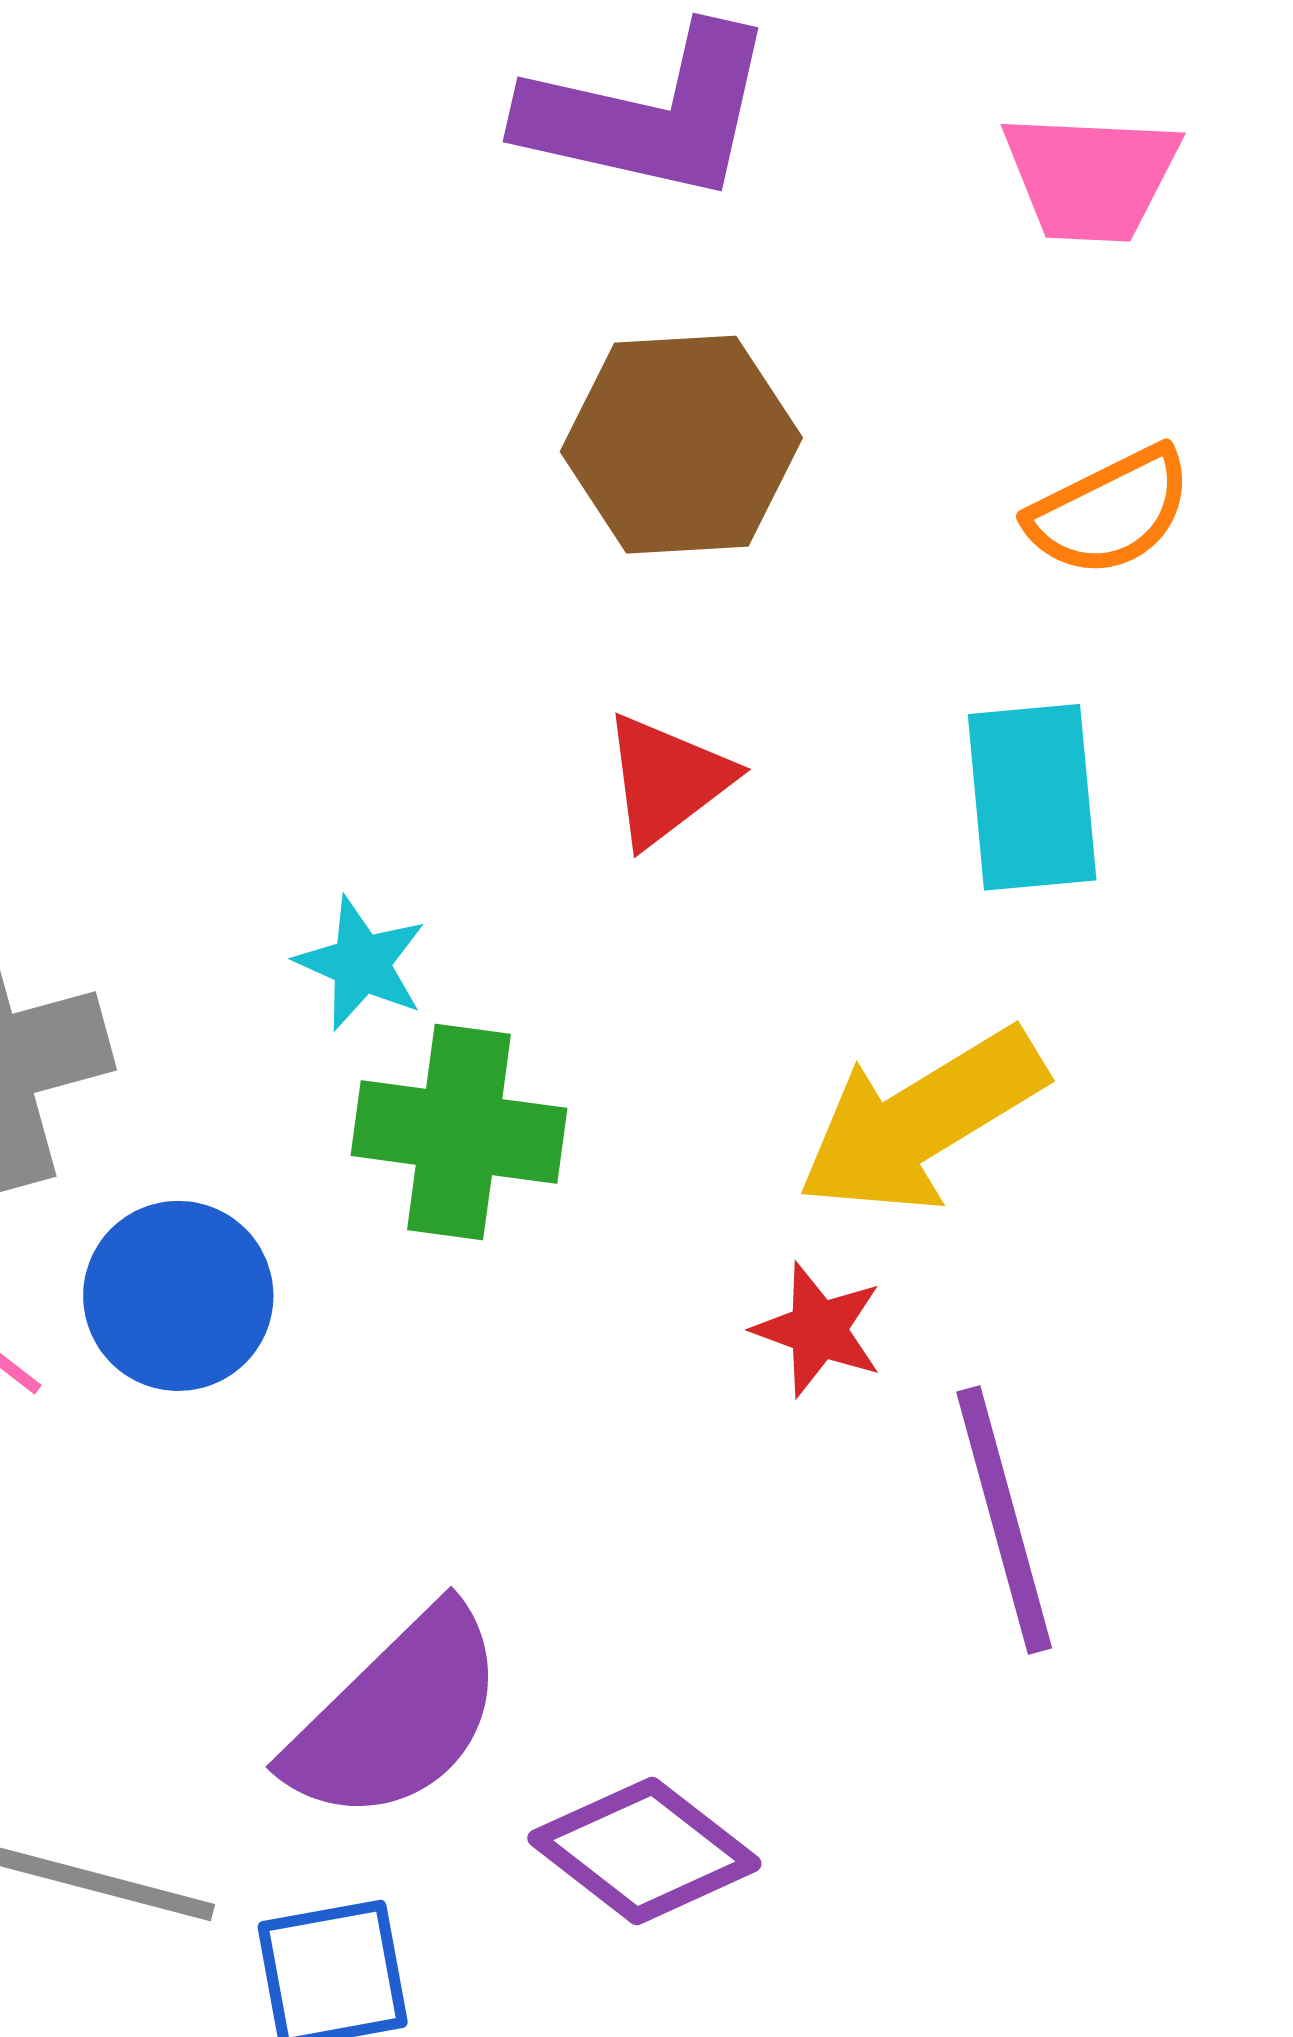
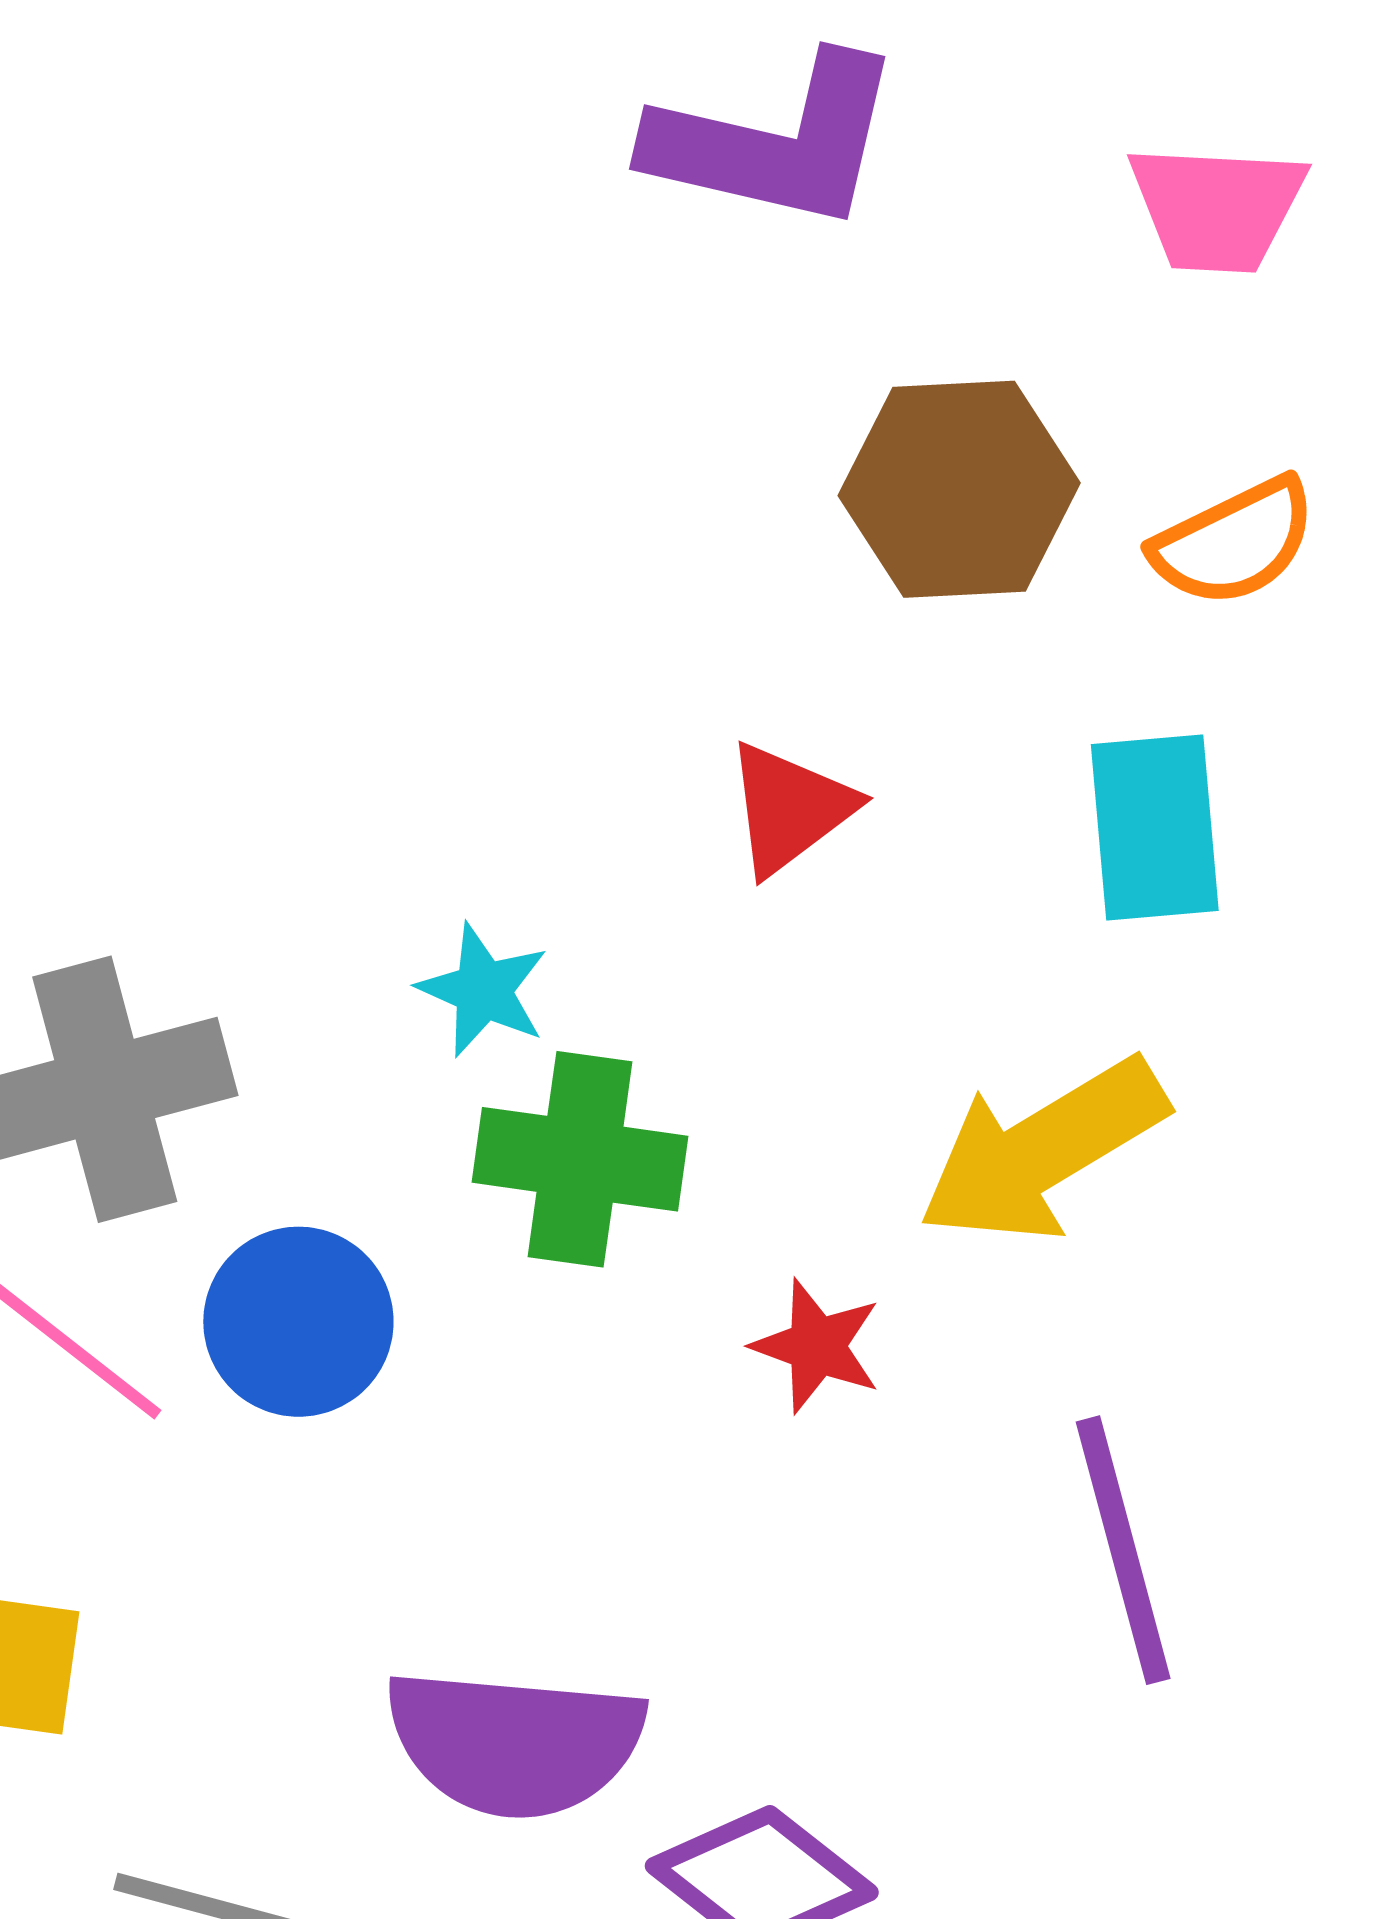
brown hexagon: (681, 445) -> (959, 489), moved
red star: (818, 1330) -> (817, 1346), moved
purple semicircle: (397, 1716) -> (515, 1743), turned 49

